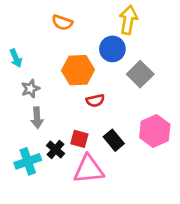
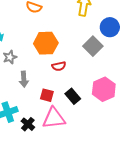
blue circle: (112, 49) -> (110, 27), moved
gray arrow: (37, 118) -> (24, 79), moved
black cross: (56, 149) -> (28, 124), moved

